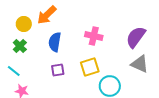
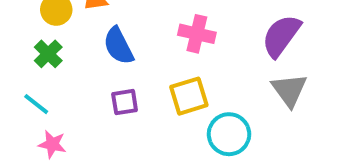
blue semicircle: (55, 42) -> (119, 46), turned -36
gray triangle: (140, 64) -> (289, 90), turned 30

